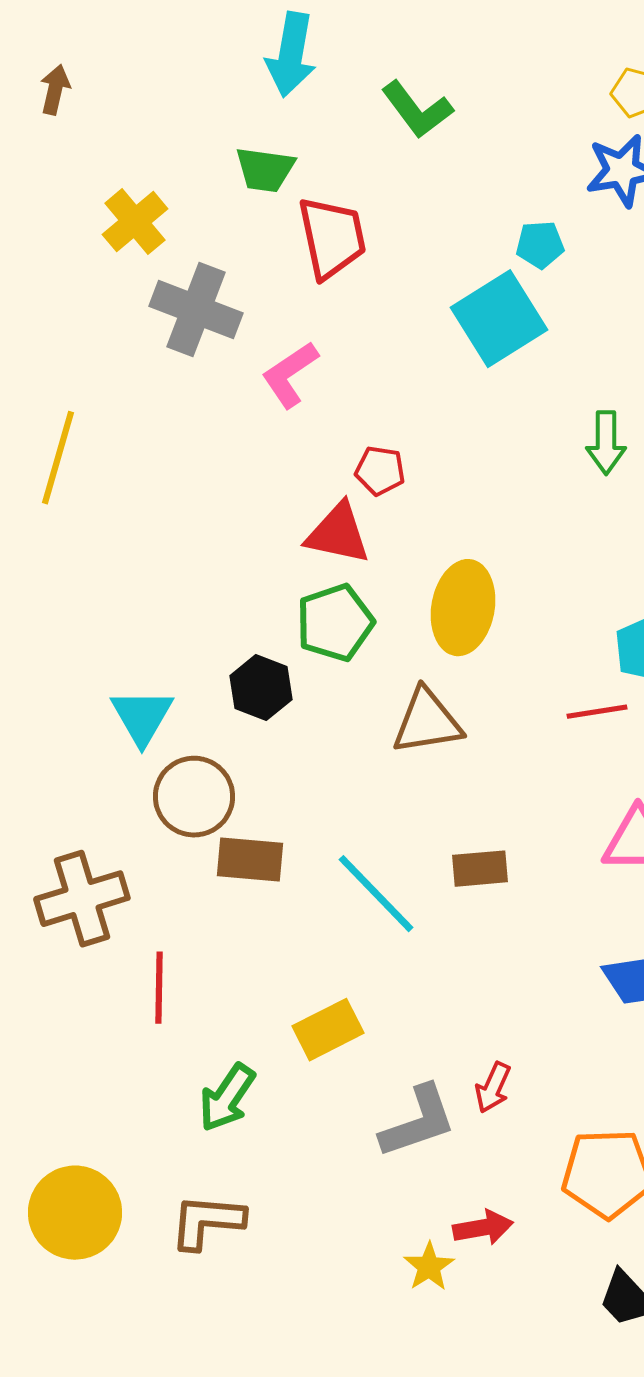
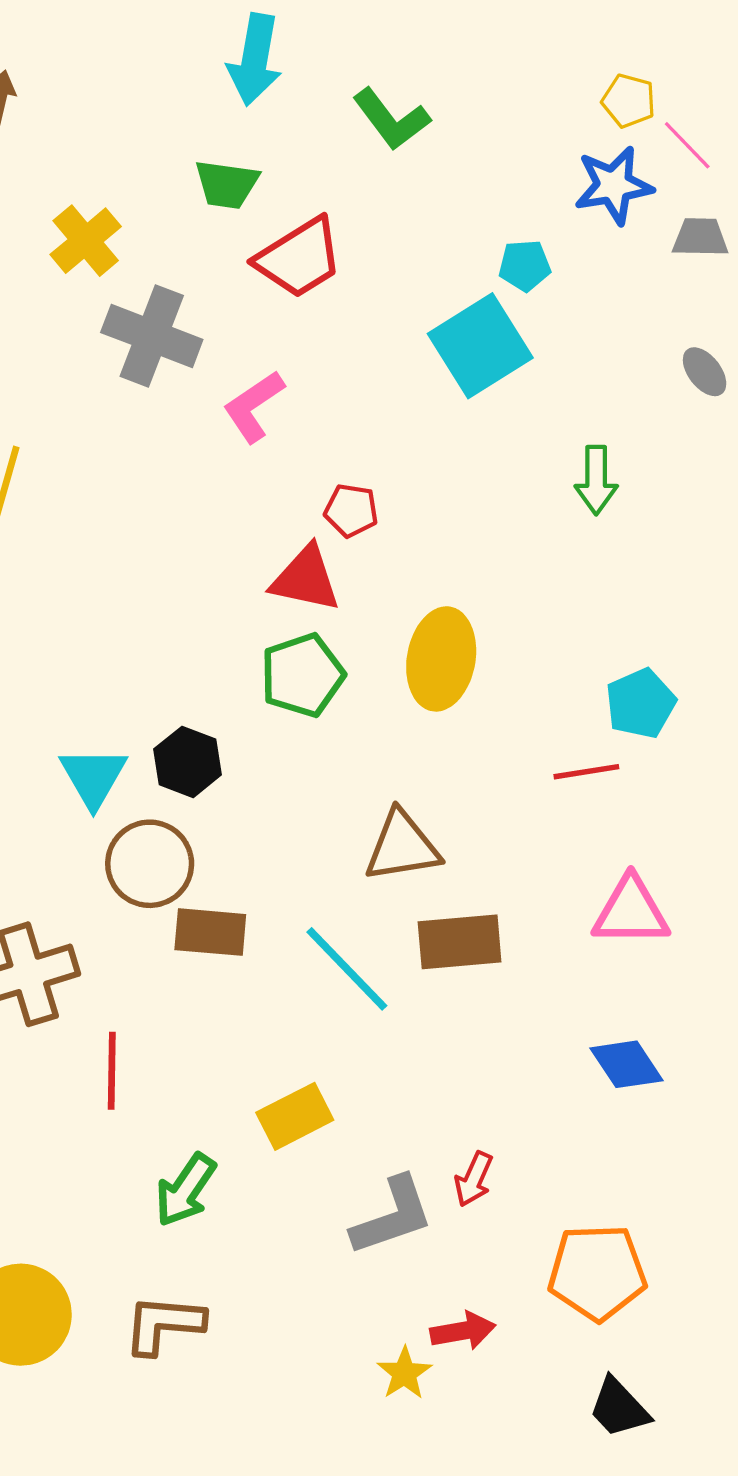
red trapezoid: (332, 238) -> (299, 258), turned 70
black hexagon: (261, 688) -> (188, 762), moved
brown triangle: (427, 722) -> (402, 846), moved
brown rectangle: (480, 869) -> (460, 942), size x1.4

